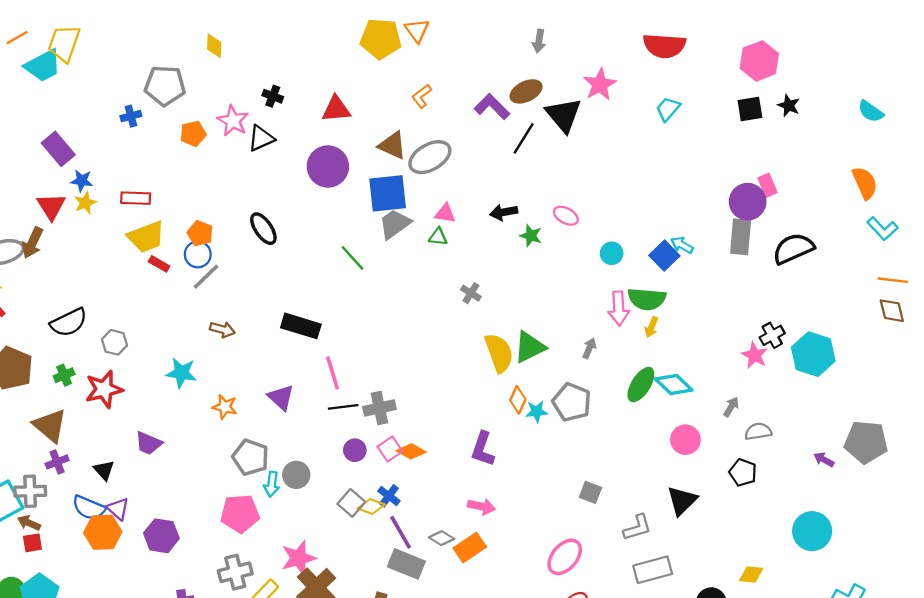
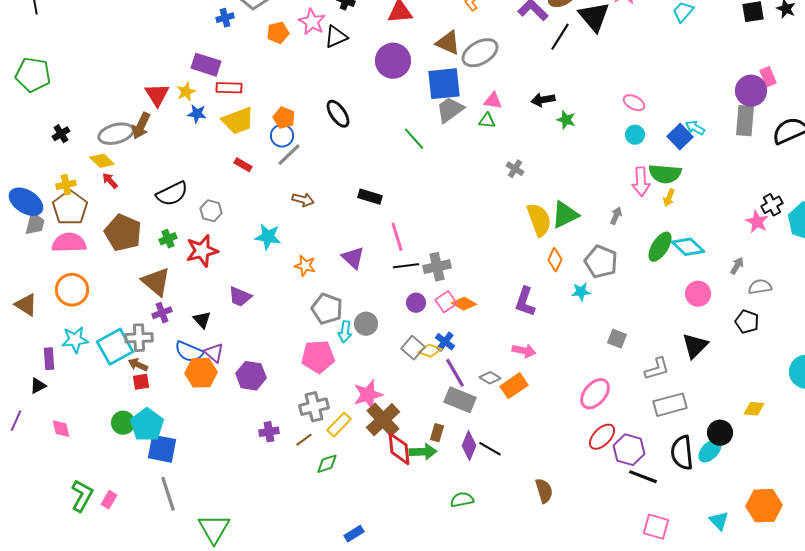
purple rectangle: (58, 149) -> (206, 65), moved, turned -32
blue star: (82, 181) -> (197, 114), moved
pink ellipse: (566, 216) -> (634, 103), moved
red rectangle: (159, 264) -> (243, 165), moved
black rectangle: (301, 326) -> (370, 197), size x0.7
cyan star: (537, 412) -> (581, 292), moved

